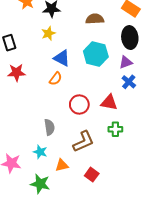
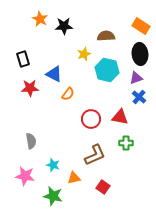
yellow star: (48, 33) -> (84, 54), moved
blue triangle: (62, 58) -> (54, 74), moved
gray semicircle: (49, 127) -> (31, 141), moved

